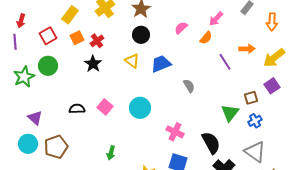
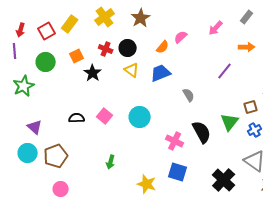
black circle: (141, 35) -> (128, 48), moved
red square: (48, 36) -> (47, 31), moved
orange square: (77, 38) -> (77, 56), moved
orange semicircle: (206, 38) -> (163, 47), moved
red cross: (97, 41) -> (106, 49), moved, turned -32
orange arrow: (247, 49) -> (247, 47), moved
purple line: (225, 62) -> (225, 71), turned 72
green circle: (48, 66) -> (46, 62), moved
black semicircle: (211, 143) -> (202, 132), moved

